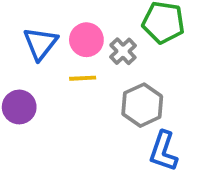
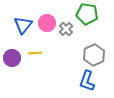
yellow line: (83, 78) -> (35, 53), moved
gray hexagon: (142, 105) -> (94, 55), moved

